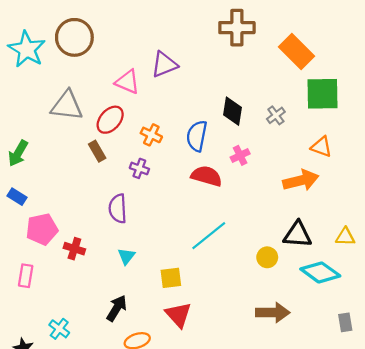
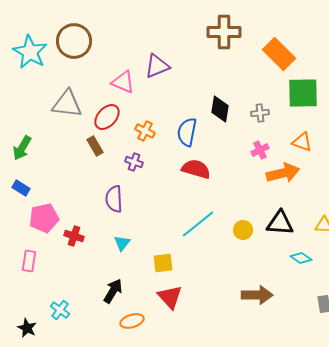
gray cross: (276, 115) -> (260, 113), turned 30
pink cross: (240, 155) -> (260, 150), moved
yellow circle: (267, 257) -> (243, 230), moved
cyan diamond: (320, 272) -> (301, 258), size x0.6

